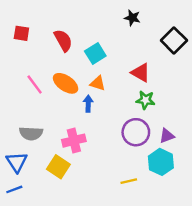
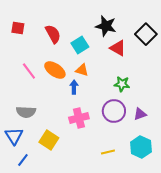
black star: (132, 18) -> (106, 26), moved, size x1.5
red triangle: (141, 73) -> (118, 48), moved
pink cross: (74, 141) -> (79, 118), moved
cyan hexagon: (161, 162) -> (141, 147), moved
blue line: (14, 189) -> (23, 160), moved, turned -32

